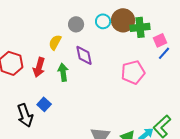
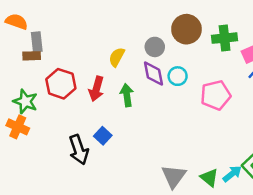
brown circle: (123, 20) -> (186, 29), moved
cyan circle: (103, 21) -> (178, 76), moved
gray circle: (76, 24) -> (155, 47), moved

